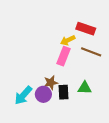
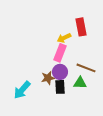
red rectangle: (86, 29) -> (81, 27), turned 60
brown line: (91, 52) -> (86, 68), moved
purple circle: (43, 94) -> (60, 72), moved

